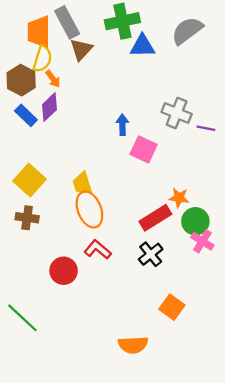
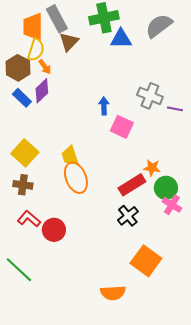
red L-shape: (98, 250) -> (29, 219), moved
orange square: (172, 307) -> (146, 261), size x1.4

